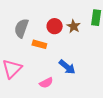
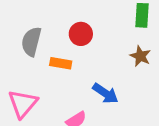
brown star: (74, 26) -> (140, 56), moved

